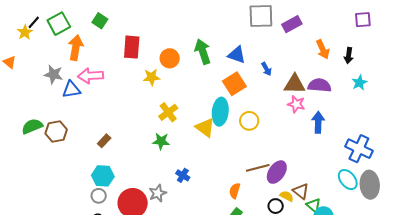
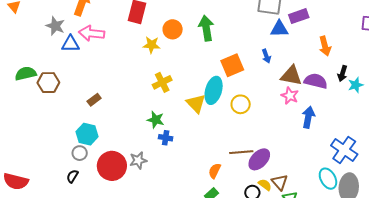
blue triangle: (237, 55) -> (279, 29), moved, turned -30
black arrow: (349, 56) -> (342, 74), moved
green star: (161, 141) -> (156, 120), moved
blue cross: (183, 175) -> (166, 138), moved, turned -32

